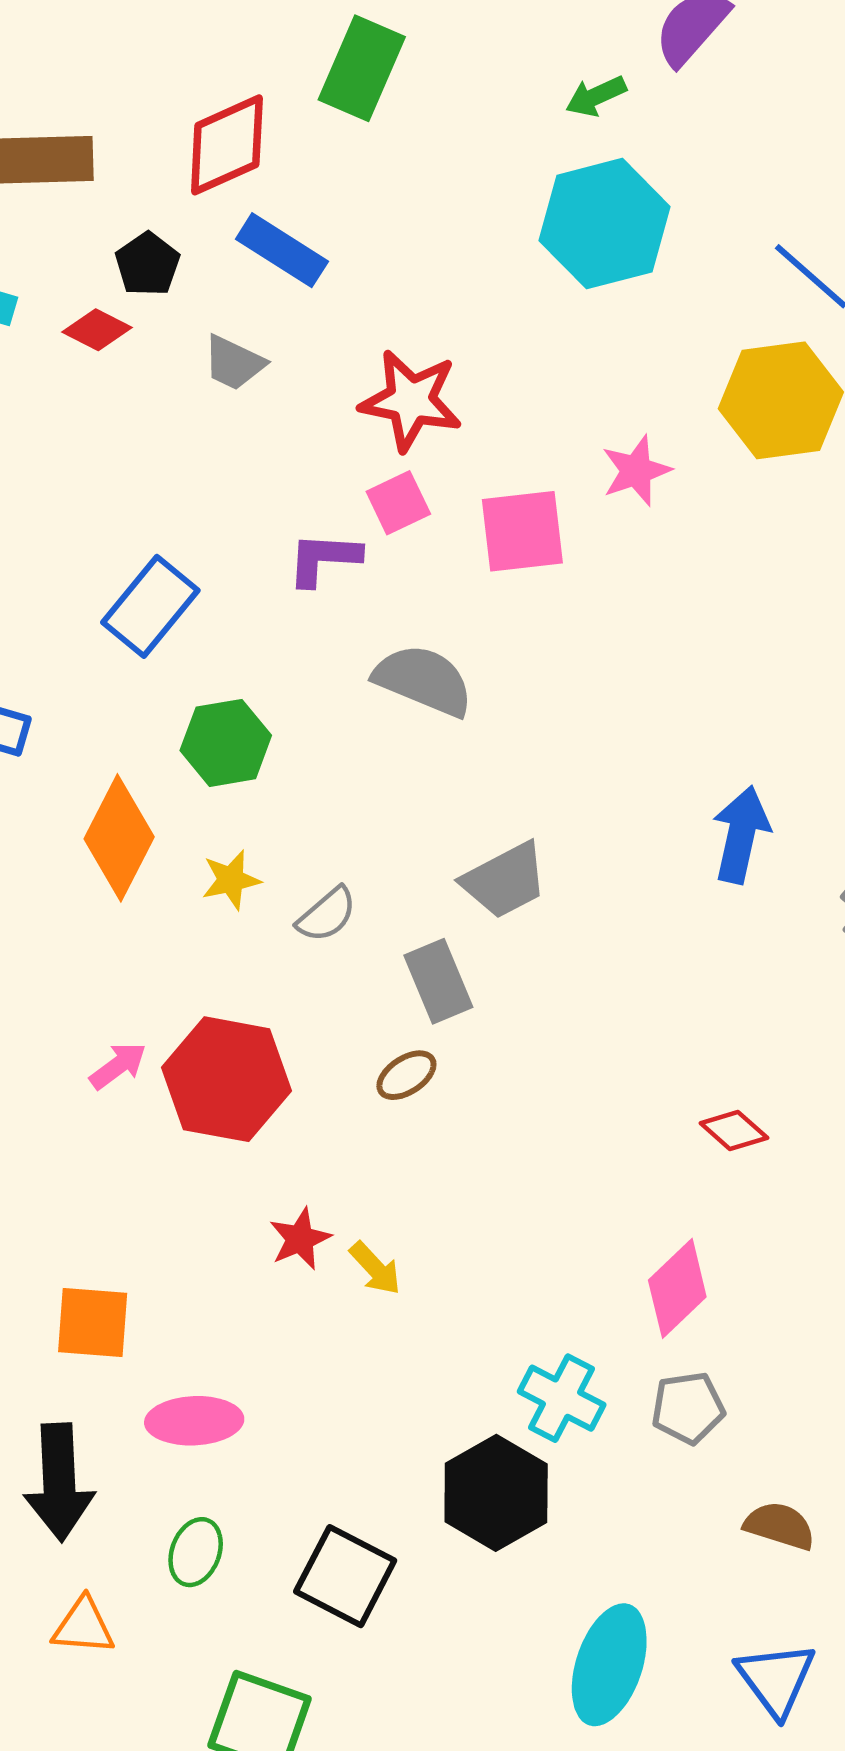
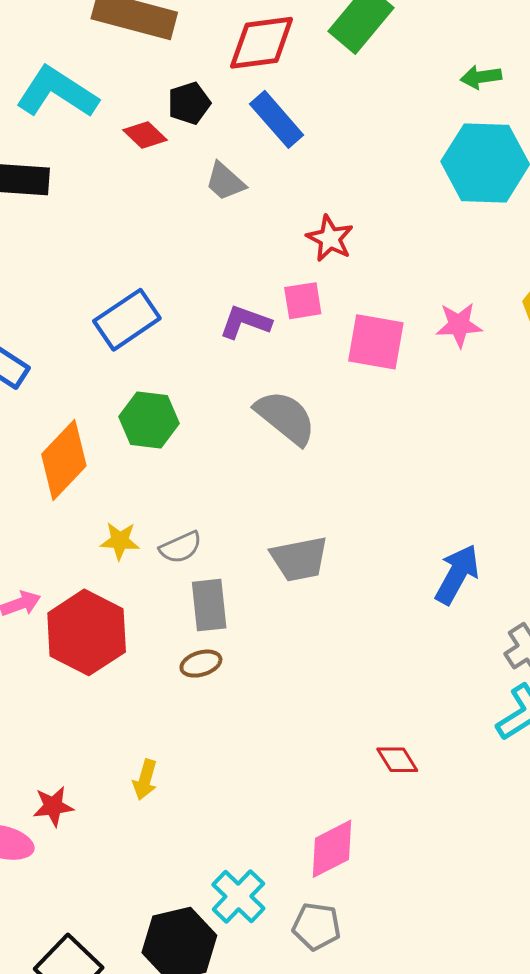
green arrow: (596, 96) -> (481, 77), moved
red star: (411, 400) -> (330, 238), size x0.7
yellow star: (231, 880) -> (120, 541), moved
gray rectangle: (438, 981) -> (209, 605), moved
red star: (300, 1239) -> (53, 806), moved
yellow arrow: (375, 1268) -> (145, 780), turned 42

